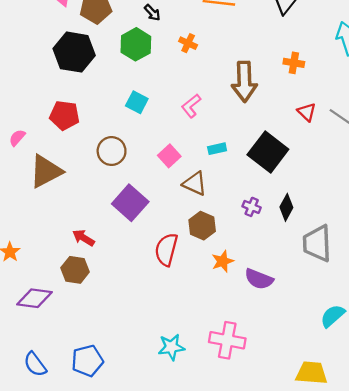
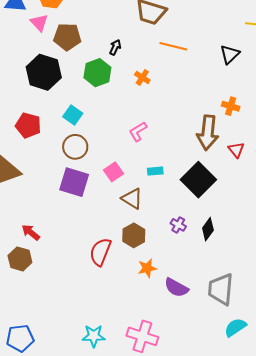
black arrow: (152, 13) -> (115, 47), turned -119
brown arrow: (244, 82) -> (208, 133), moved
cyan square: (137, 102) -> (73, 115), moved
brown circle: (112, 151) -> (75, 147), moved
purple square: (130, 203) -> (74, 182), moved, turned -32
gray trapezoid: (317, 243) -> (221, 289), moved

